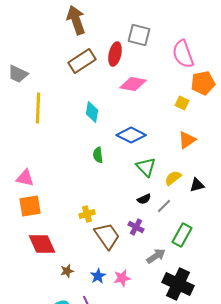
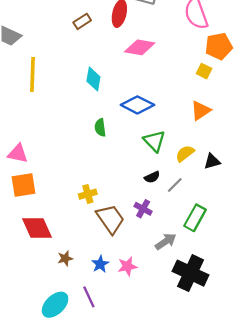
brown rectangle: (82, 61) -> (82, 21), size x0.6
yellow square: (182, 103) -> (204, 71), moved

